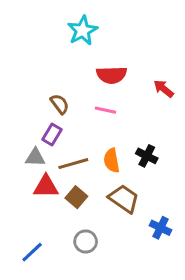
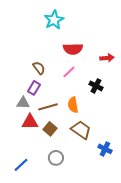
red arrow: (164, 89) -> (107, 58), turned 136
pink line: (105, 110) -> (69, 72), turned -56
black cross: (147, 156) -> (96, 86), moved

